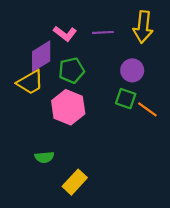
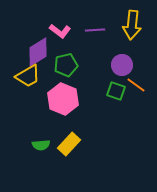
orange line: (147, 109) -> (136, 85), moved
yellow rectangle: (75, 182) -> (69, 144), moved

